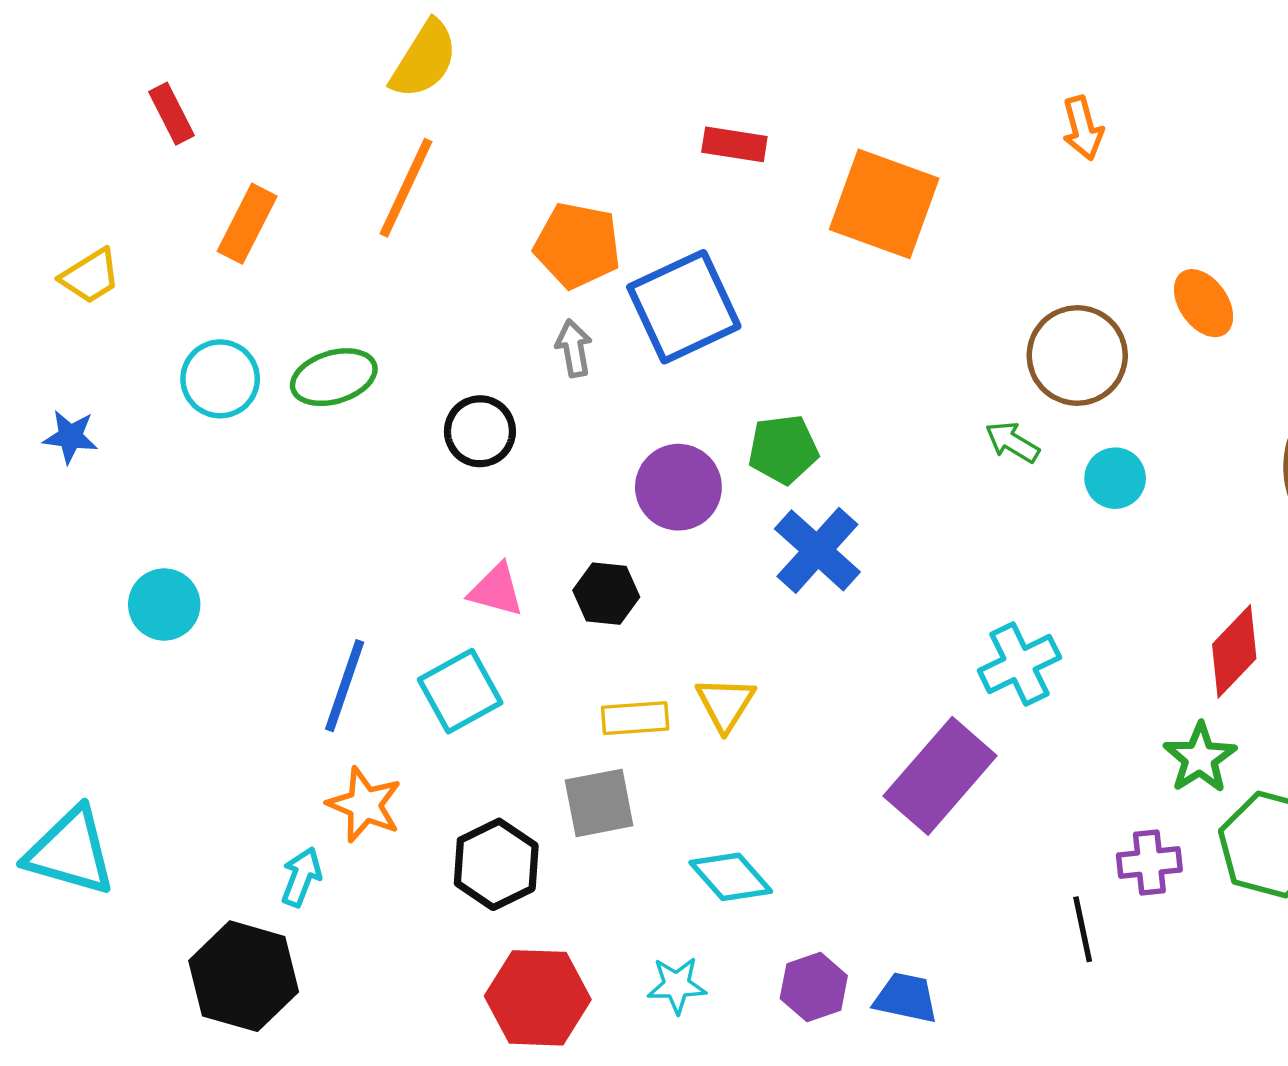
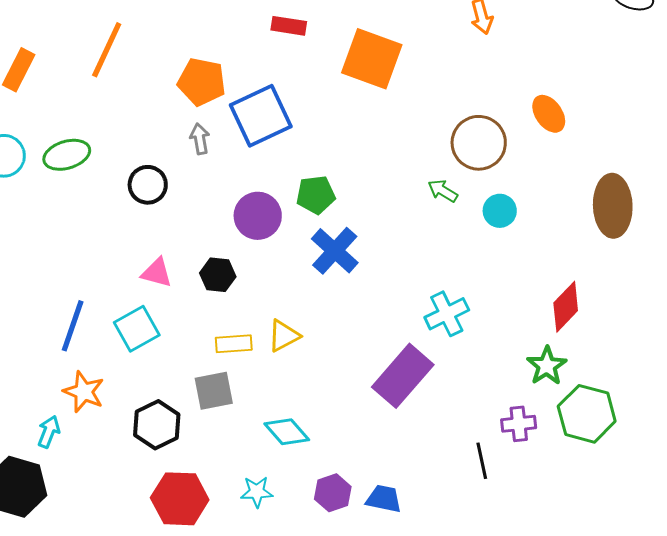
yellow triangle: (725, 704) -> (284, 336), turned 30

